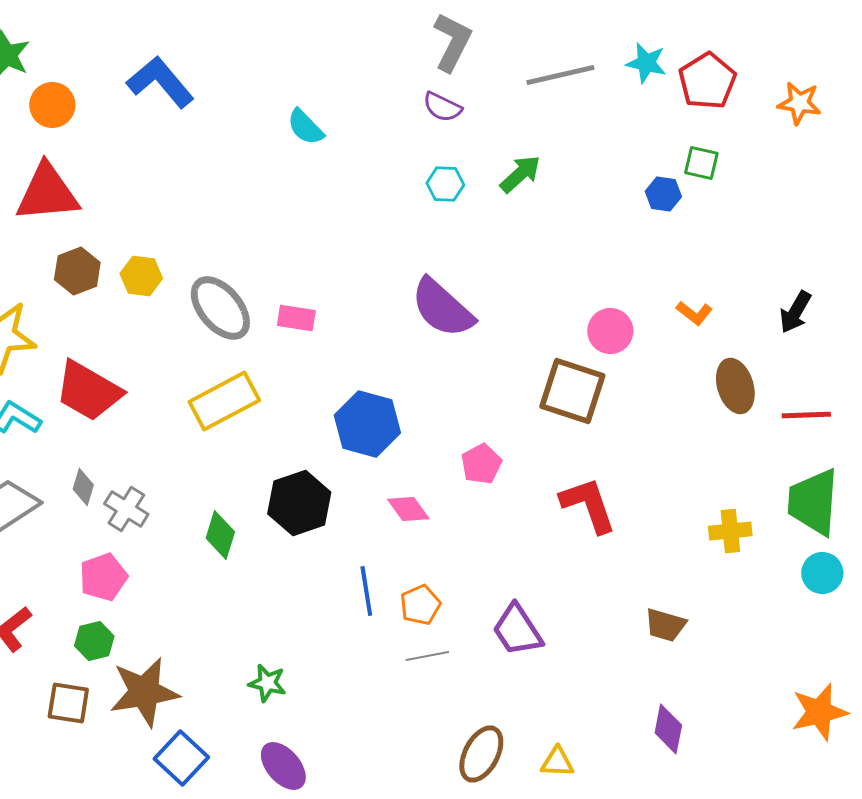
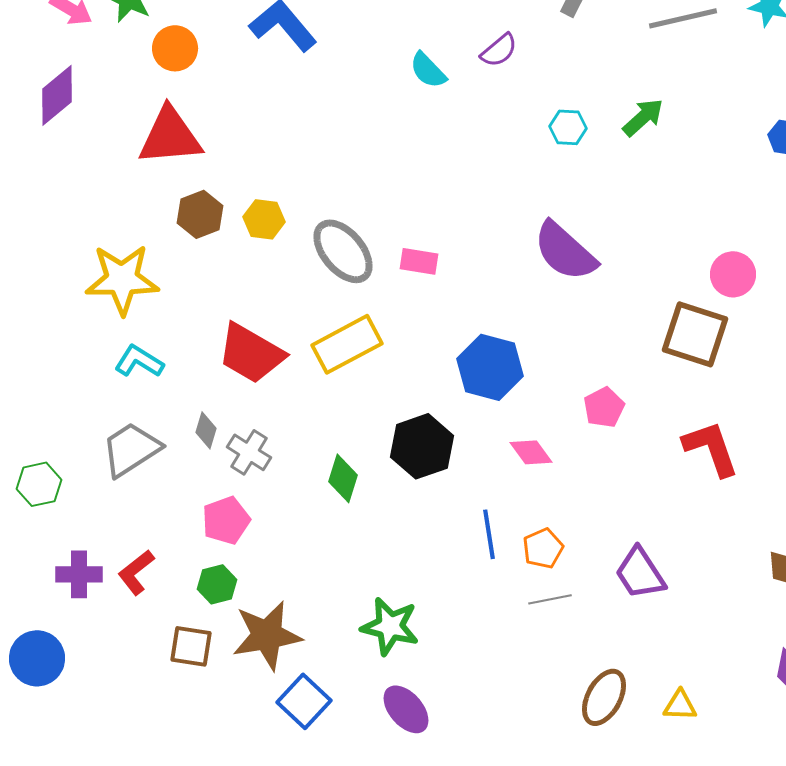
purple semicircle: (442, 107) -> (499, 50), moved, turned -66
red trapezoid: (88, 391) -> (251, 353), moved
green star: (267, 683) -> (390, 626), size x1.5

